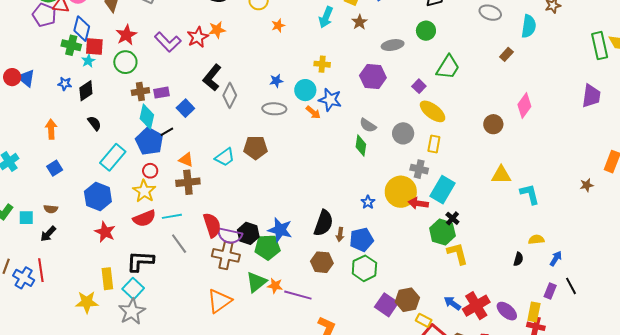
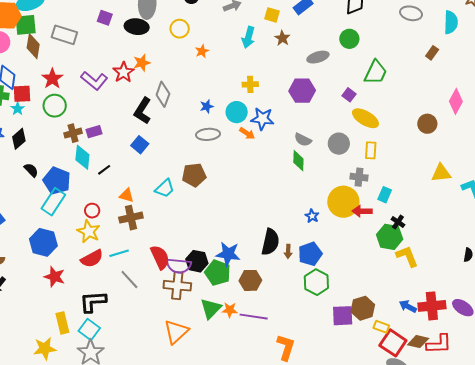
gray diamond: (230, 95) -> (163, 94), moved
blue square: (185, 108) -> (140, 145), moved
blue pentagon: (149, 141) -> (57, 181), moved
cyan rectangle: (442, 190) -> (385, 195), size x0.6
green pentagon: (267, 247) -> (218, 273), turned 30
brown hexagon: (322, 262) -> (250, 280), moved
purple square: (386, 305) -> (343, 316), turned -30
red cross: (476, 306) -> (432, 306), turned 32

